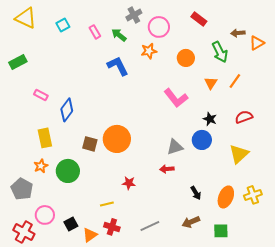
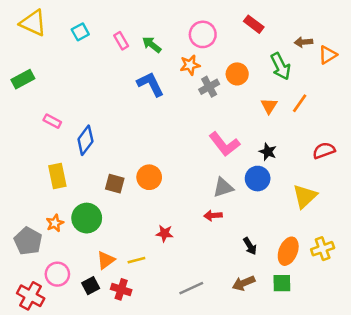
gray cross: (134, 15) -> (209, 87), moved
pink L-shape: (176, 98) -> (224, 144), moved
red semicircle: (244, 117) -> (324, 150), moved
orange circle: (117, 139) -> (149, 177), size x0.7
orange star: (41, 166) -> (55, 223), moved
red cross: (112, 227) -> (121, 289), moved
green square: (221, 231) -> (282, 283), moved
orange triangle: (90, 235) -> (106, 260), moved

